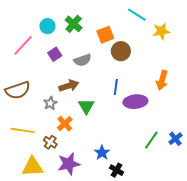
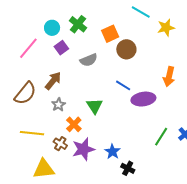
purple square: (55, 54) -> (61, 48), moved
brown arrow: (69, 86) -> (53, 81), moved, turned -30
blue line: (116, 87) -> (123, 85), turned -63
brown semicircle: (18, 90) -> (25, 93), turned -30
purple star: (69, 164) -> (83, 149), moved

